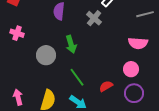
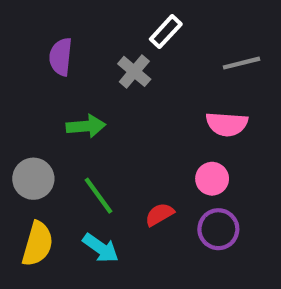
green arrow: (71, 44) -> (86, 126), turned -78
gray circle: (46, 55) -> (33, 179), moved

